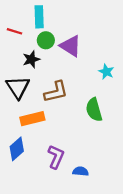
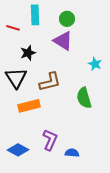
green circle: (46, 40) -> (67, 19), moved
blue diamond: (17, 149) -> (18, 150), moved, turned 70

